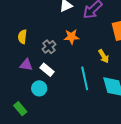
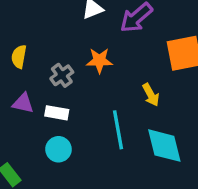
white rectangle: (47, 70) -> (57, 113), turned -32
cyan circle: (39, 88) -> (59, 149), moved

